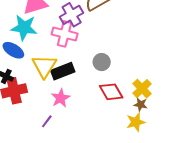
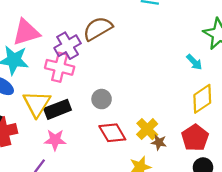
pink star: (61, 98) -> (55, 140), turned 30
brown star: (141, 105) -> (159, 142), moved

